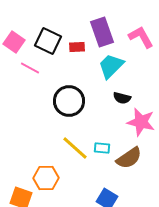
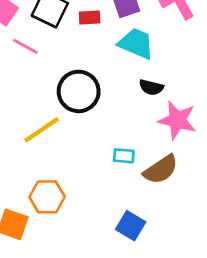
cyan trapezoid: (111, 66) -> (136, 44), turned 68
yellow line: (75, 148) -> (42, 130), moved, turned -76

